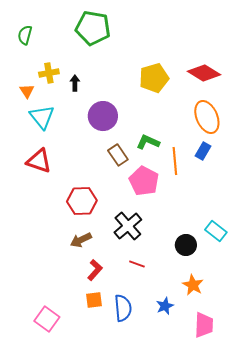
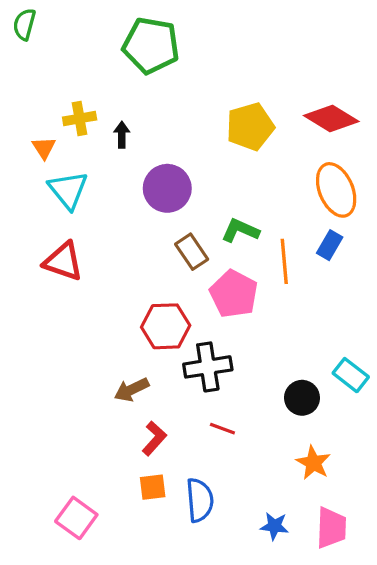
green semicircle: (25, 35) -> (24, 24), moved
red hexagon: (82, 201) -> (166, 326), moved
black cross: (128, 226) -> (208, 367), turned 32
blue star: (165, 306) -> (274, 526), moved, turned 30

